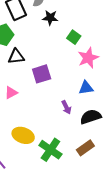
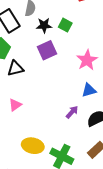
green square: (74, 37) -> (65, 25), moved
purple square: (42, 74) -> (47, 50), moved
purple arrow: (66, 107) -> (72, 112), turned -104

